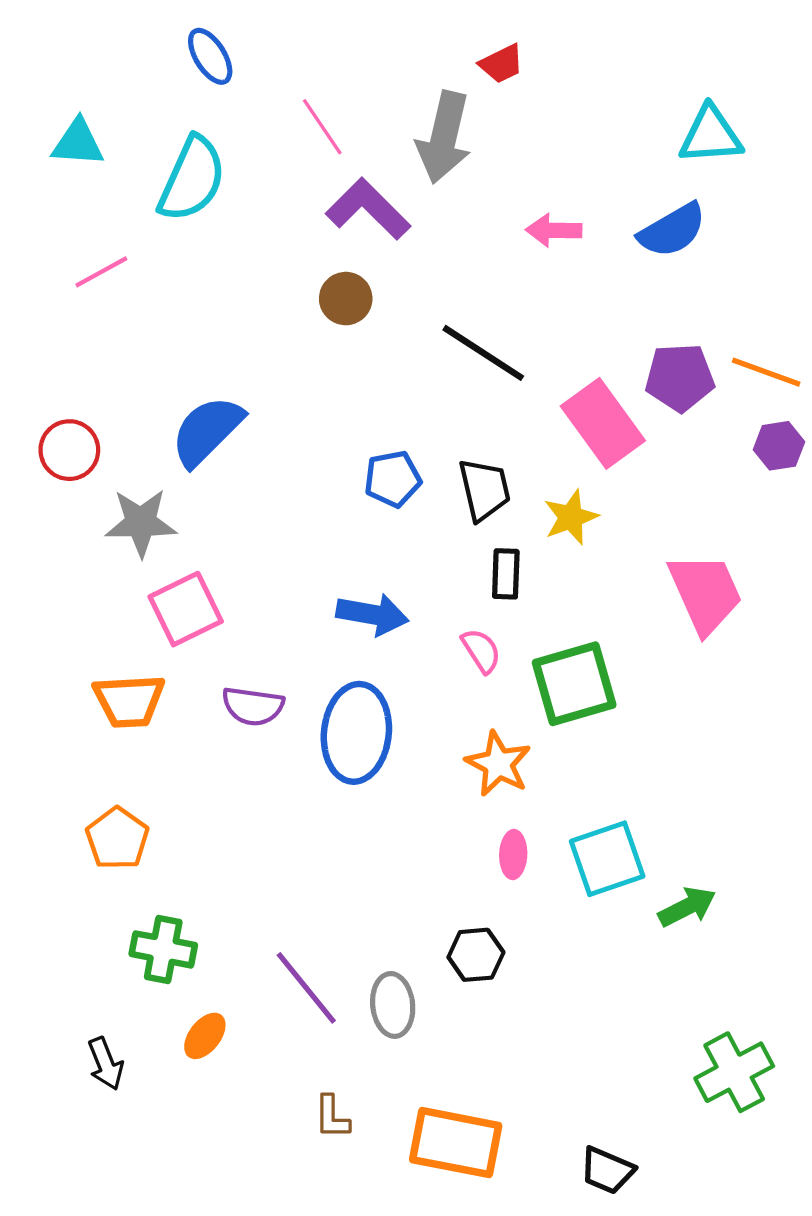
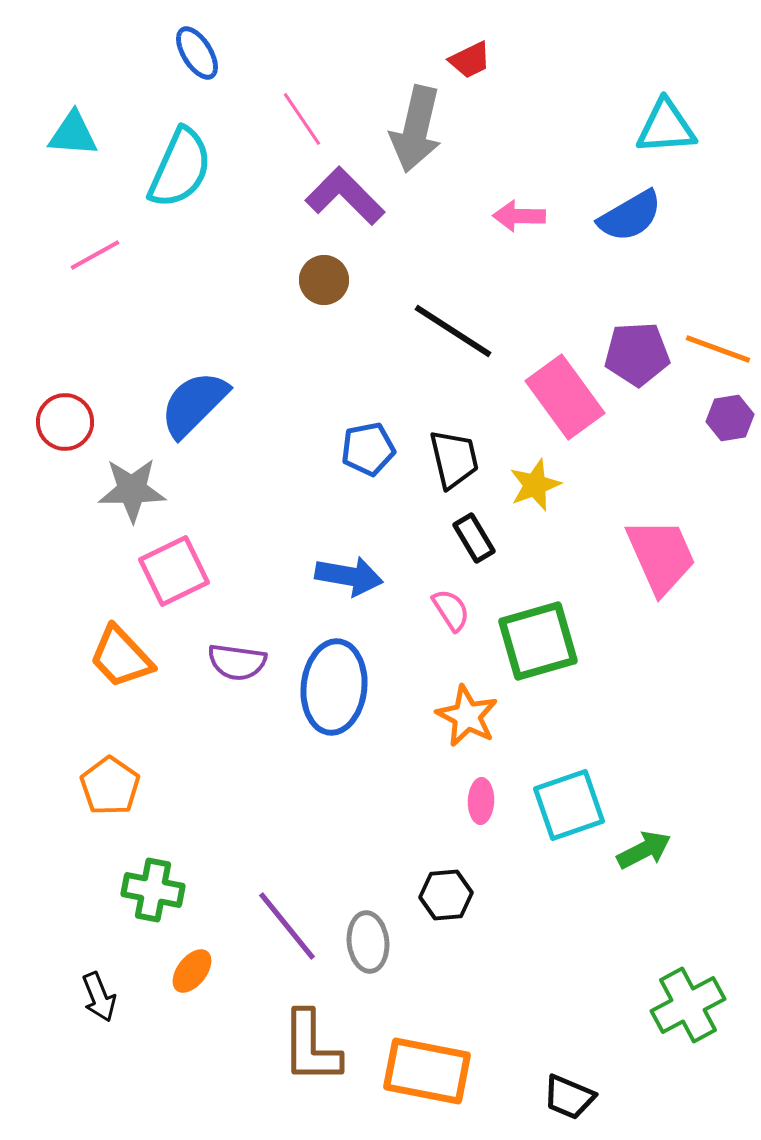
black rectangle: (506, 574) -> (474, 538), turned -33
orange trapezoid: (129, 701) -> (121, 657), turned 50
brown L-shape: (332, 1117) -> (311, 1047), size x1.8

